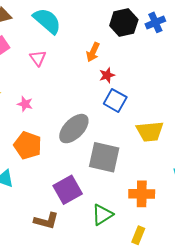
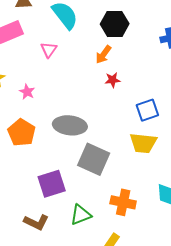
black hexagon: (124, 23) -> (115, 24), moved
blue square: (115, 100) -> (147, 110), moved, turned 30
gray ellipse: (74, 129) -> (70, 125), turned 40
brown L-shape: (46, 221) -> (36, 222), moved

